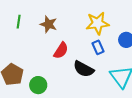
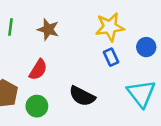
red semicircle: (61, 51) -> (38, 70), moved
black semicircle: (84, 69) -> (82, 96), moved

